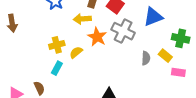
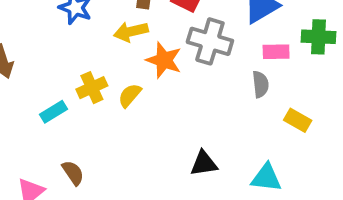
yellow rectangle: (165, 56) -> (298, 120), moved
cyan rectangle: (57, 68) -> (54, 112), moved, turned 40
pink rectangle: (178, 72) -> (276, 52), moved

